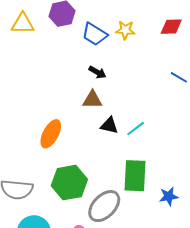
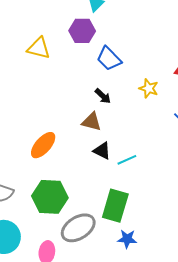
yellow triangle: (23, 24) -> (39, 48), moved
yellow star: (125, 30) -> (149, 88), moved
blue star: (169, 196) -> (127, 239), moved

